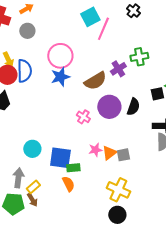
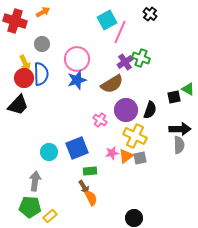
gray circle: (27, 31) -> (42, 44), moved
green cross: (139, 57) -> (141, 58), moved, turned 30
purple cross: (118, 69) -> (125, 62), moved
blue square: (60, 158) -> (77, 148), moved, turned -30
orange semicircle: (68, 184) -> (91, 198), moved
yellow rectangle: (33, 187) -> (50, 216), moved
yellow cross: (118, 190) -> (135, 136), moved
brown arrow: (32, 200) -> (84, 187), moved

